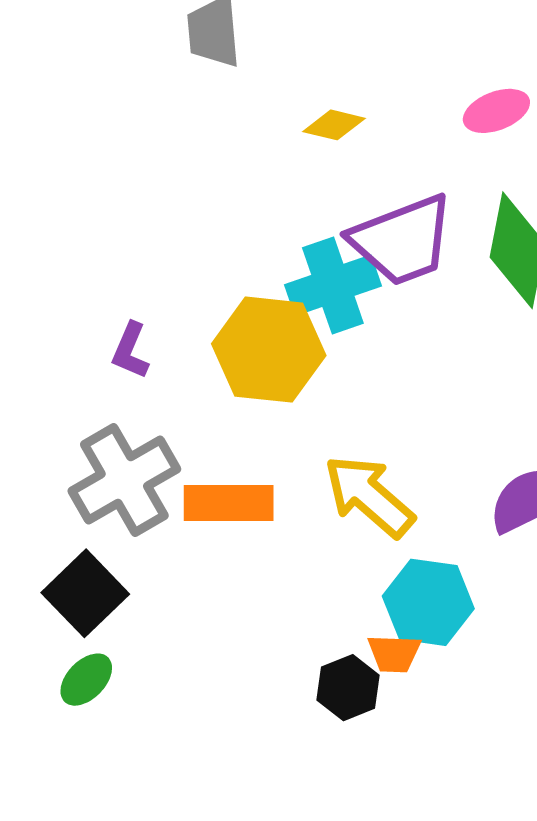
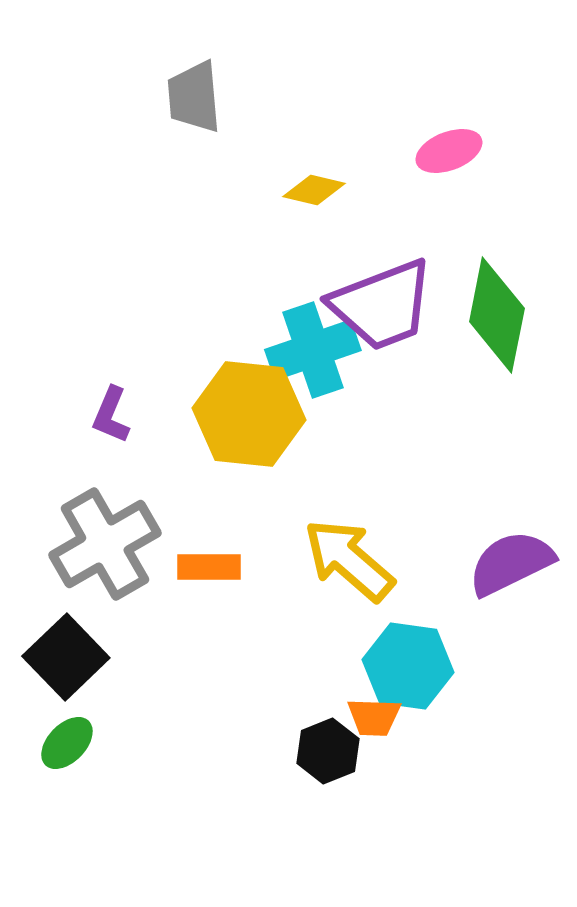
pink ellipse: (496, 111) -> (449, 151), moved
orange rectangle: (229, 503) -> (209, 567), size x0.7

